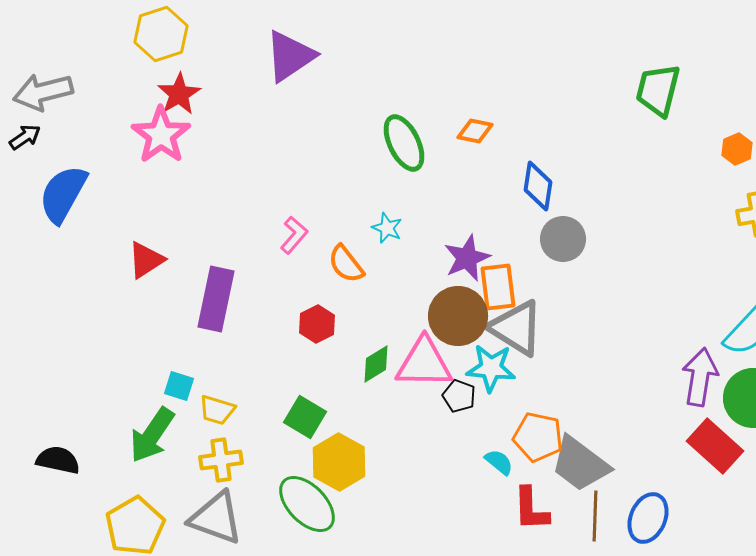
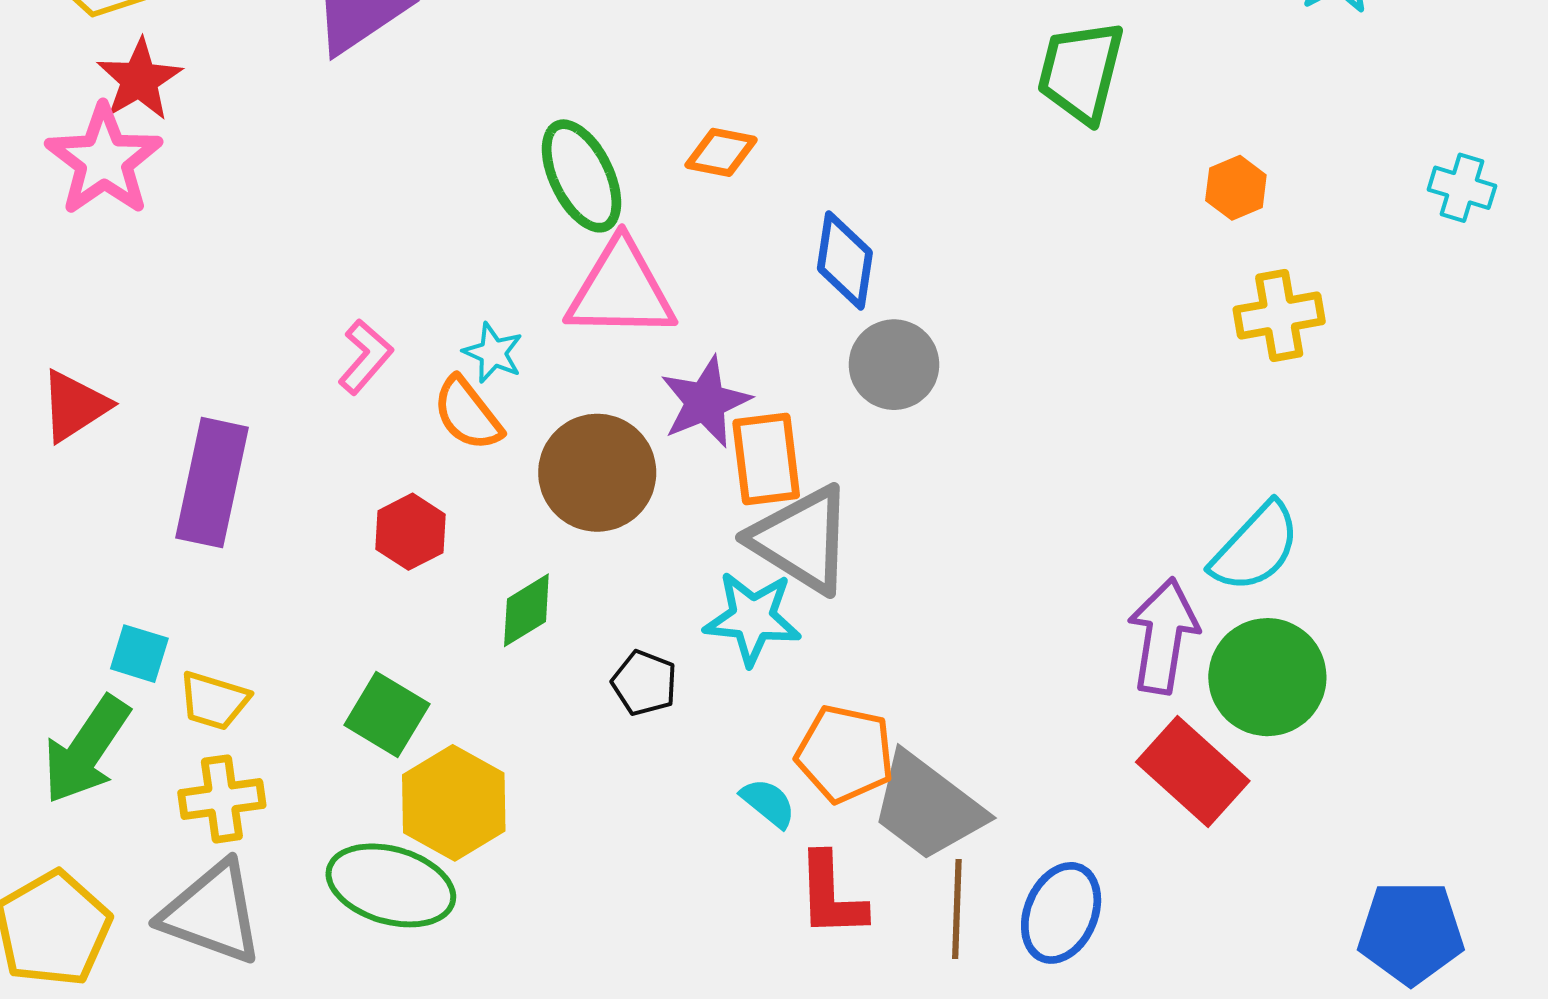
cyan star: (387, 228) -> (493, 353), moved
brown circle: (458, 316) -> (597, 473), moved
pink triangle: (424, 363) -> (621, 290), moved
black pentagon: (459, 396) -> (644, 683), moved
green ellipse: (307, 504) -> (391, 885), turned -30

